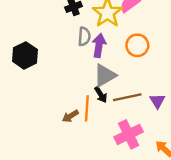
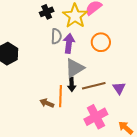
black arrow: (101, 95) -> (72, 84), turned 32
brown arrow: (70, 116) -> (47, 103), turned 56

